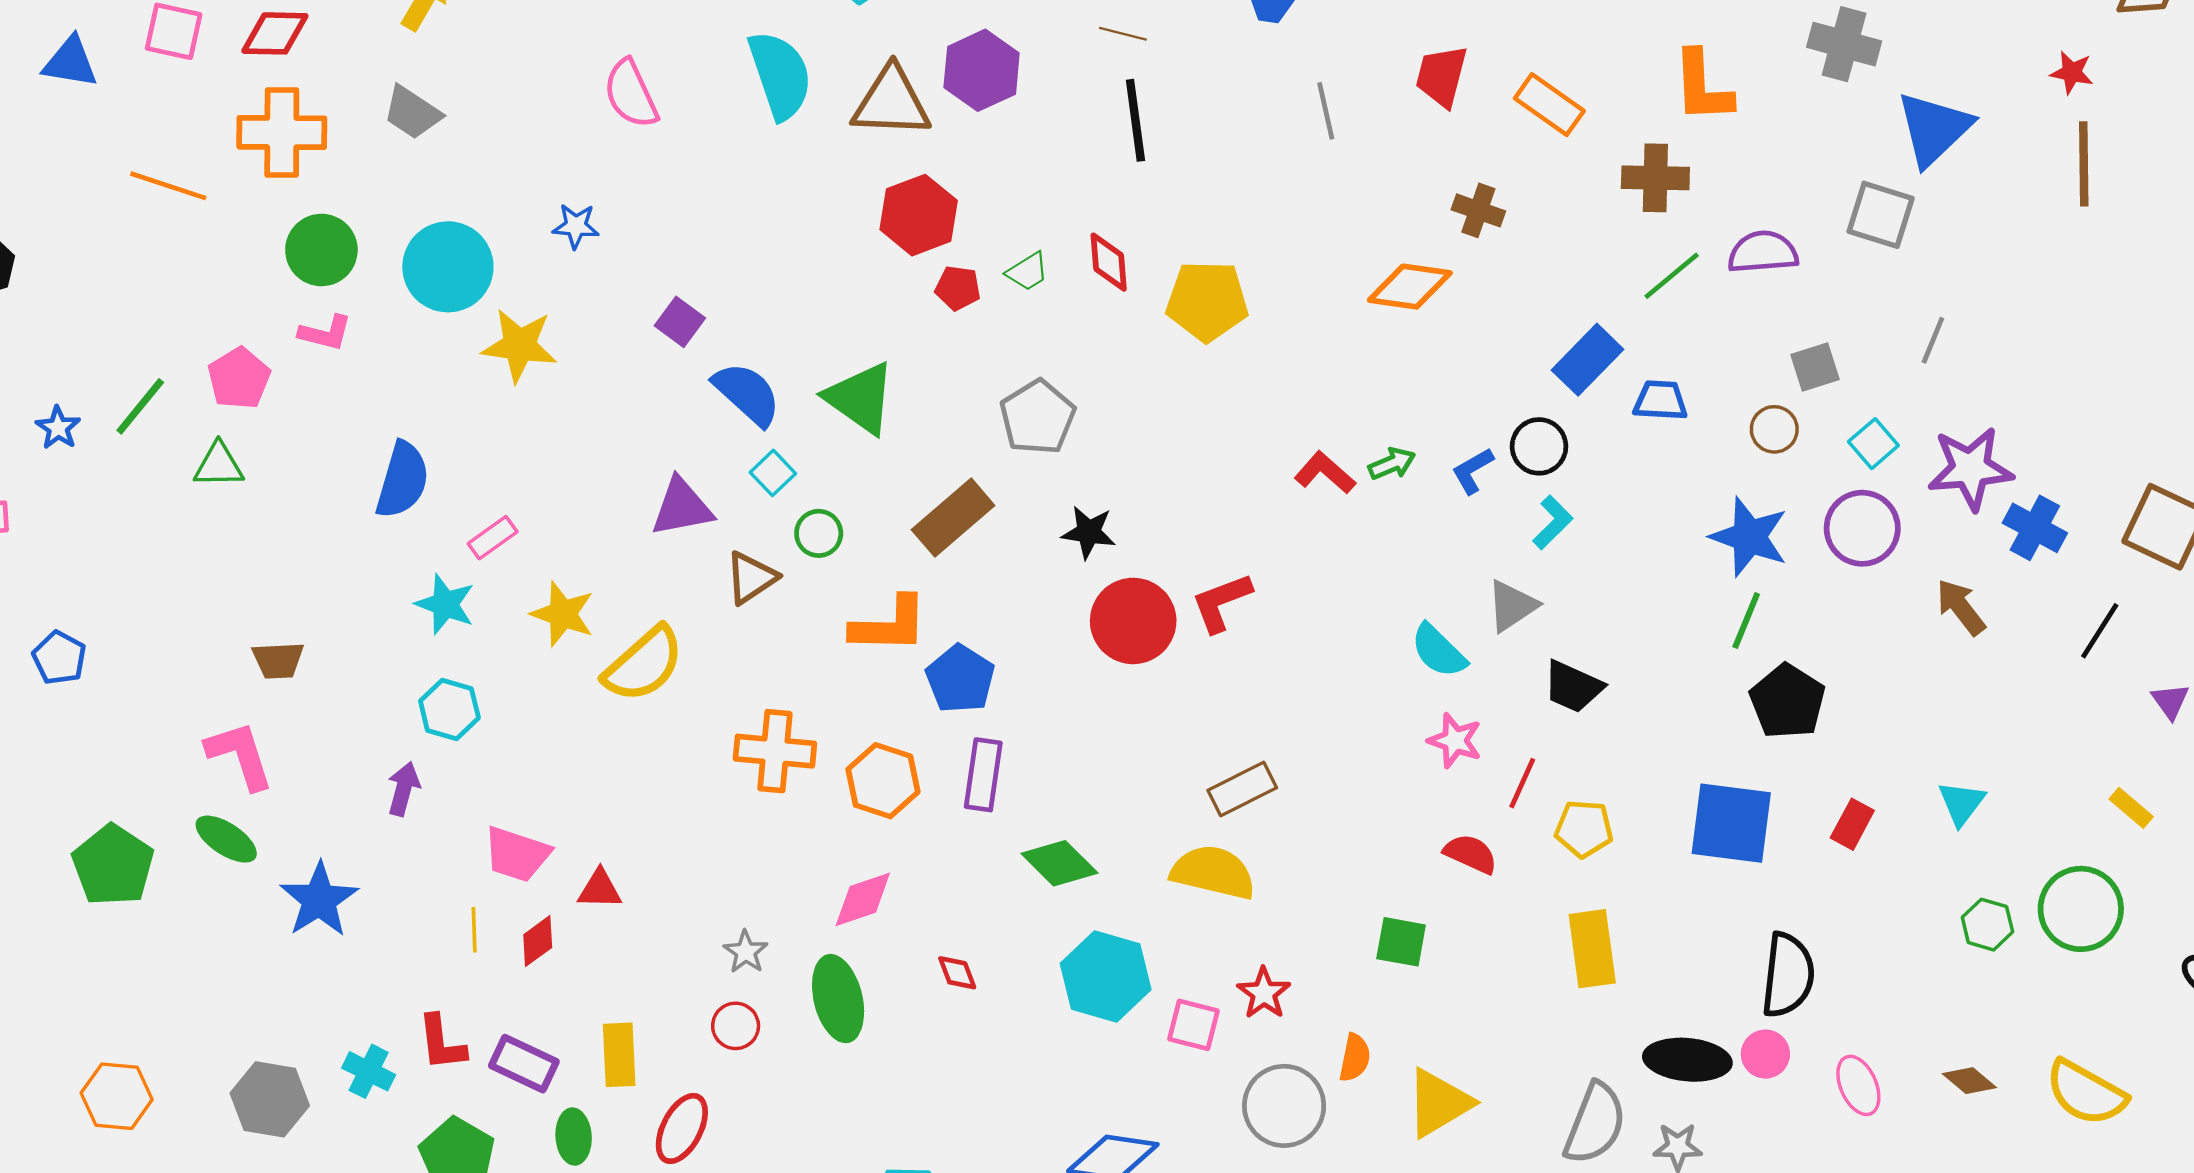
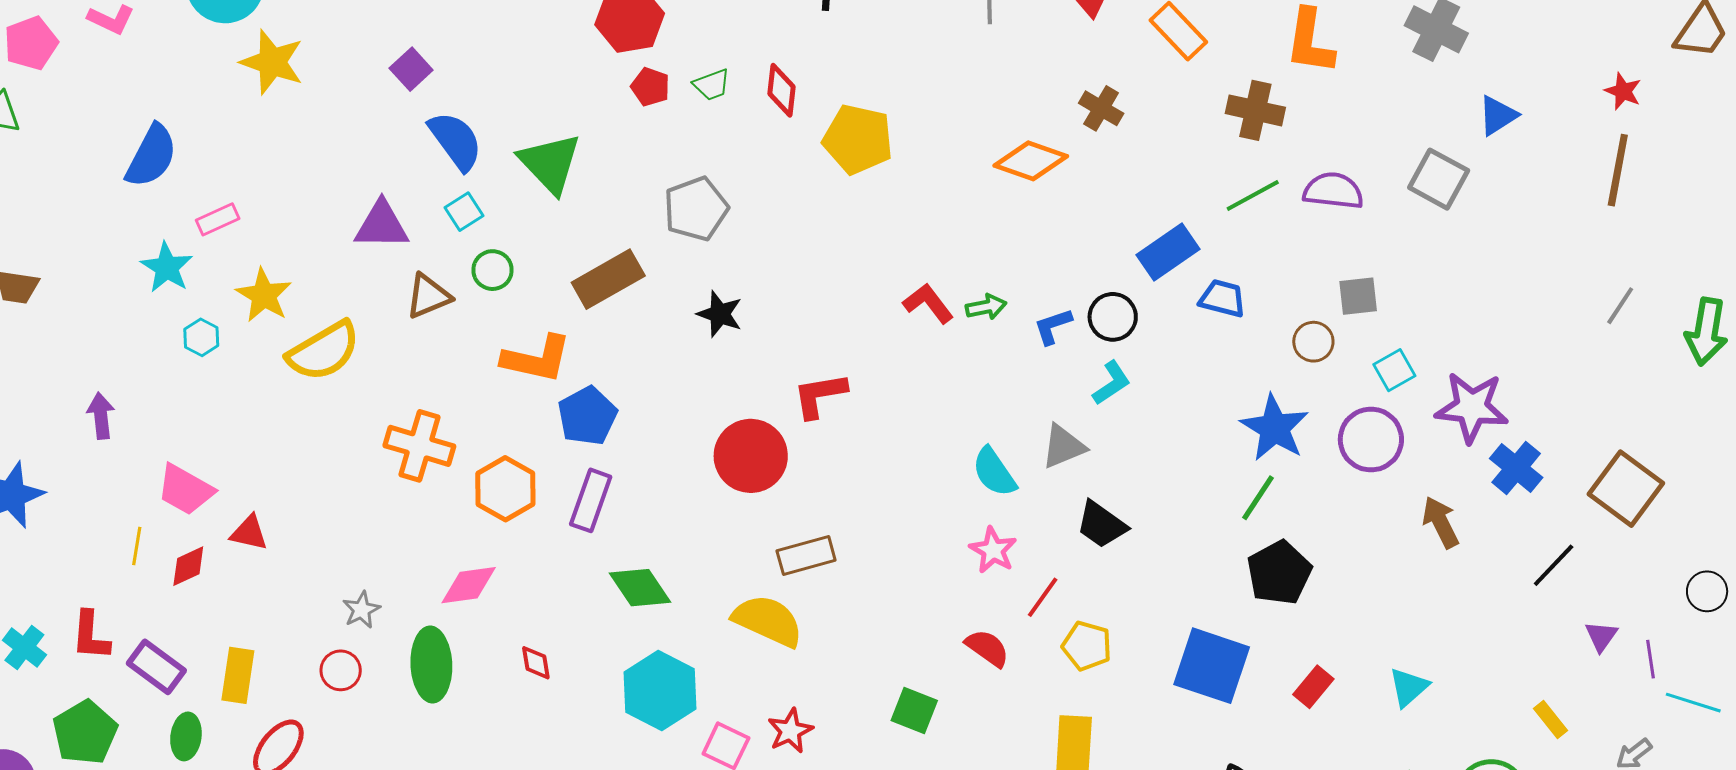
blue triangle: (1934, 129) -> (1498, 115), size x0.6
gray line: (1933, 340) -> (1620, 306), moved
red circle: (1133, 621) -> (751, 456), moved
cyan hexagon: (449, 709) -> (201, 337), moved, size x0.7
purple arrow: (404, 789) -> (101, 416), turned -33

